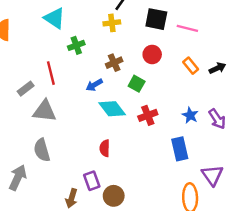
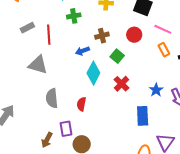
pink line: (187, 28) -> (163, 29), moved
gray rectangle: (26, 89) -> (27, 28), moved
cyan diamond: (112, 109) -> (93, 73), turned 55
red cross: (148, 115) -> (122, 84), turned -35
gray semicircle: (42, 150) -> (52, 98), moved

